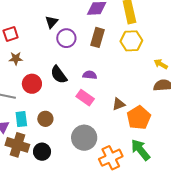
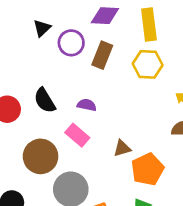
purple circle: (66, 38) -> (71, 43), moved
brown circle: (45, 119) -> (41, 156), moved, size x1.6

